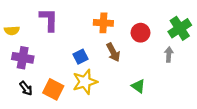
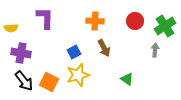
red circle: (140, 33) -> (135, 21), moved
black arrow: (26, 88) -> (24, 81), size x1.5

